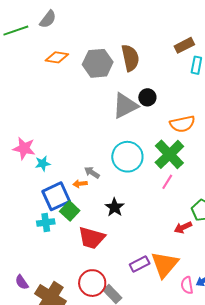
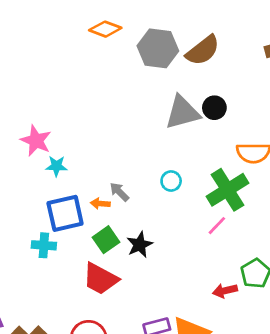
brown semicircle: (130, 58) -> (203, 50), turned 52
cyan circle: (127, 157) -> (171, 181), size x0.5
green square: (70, 211) -> (106, 240), moved

